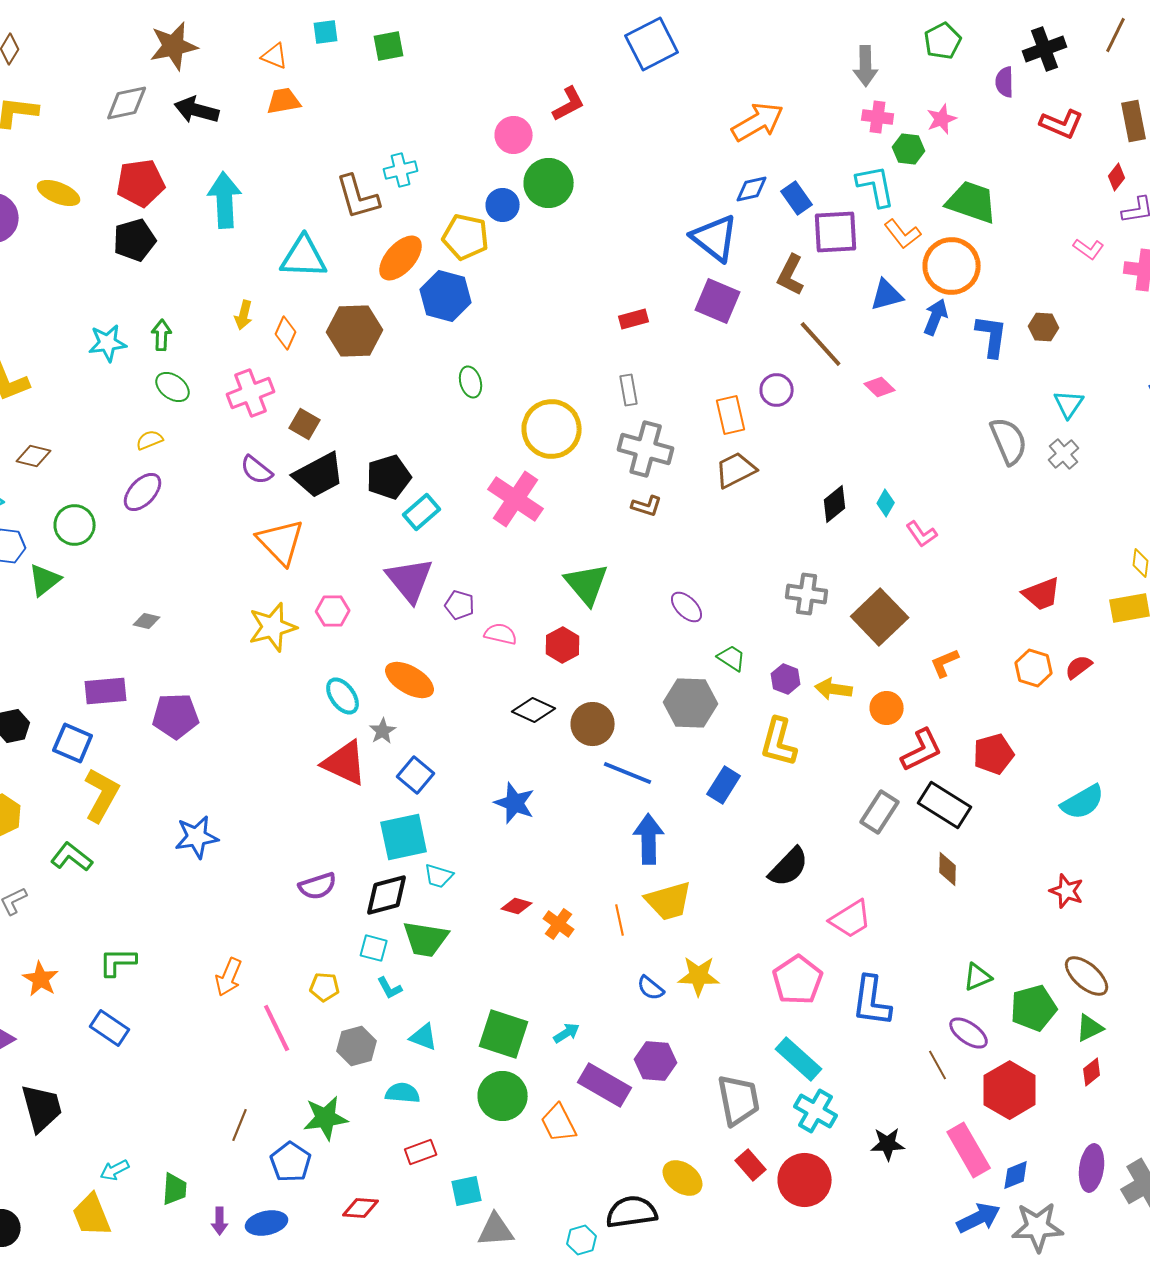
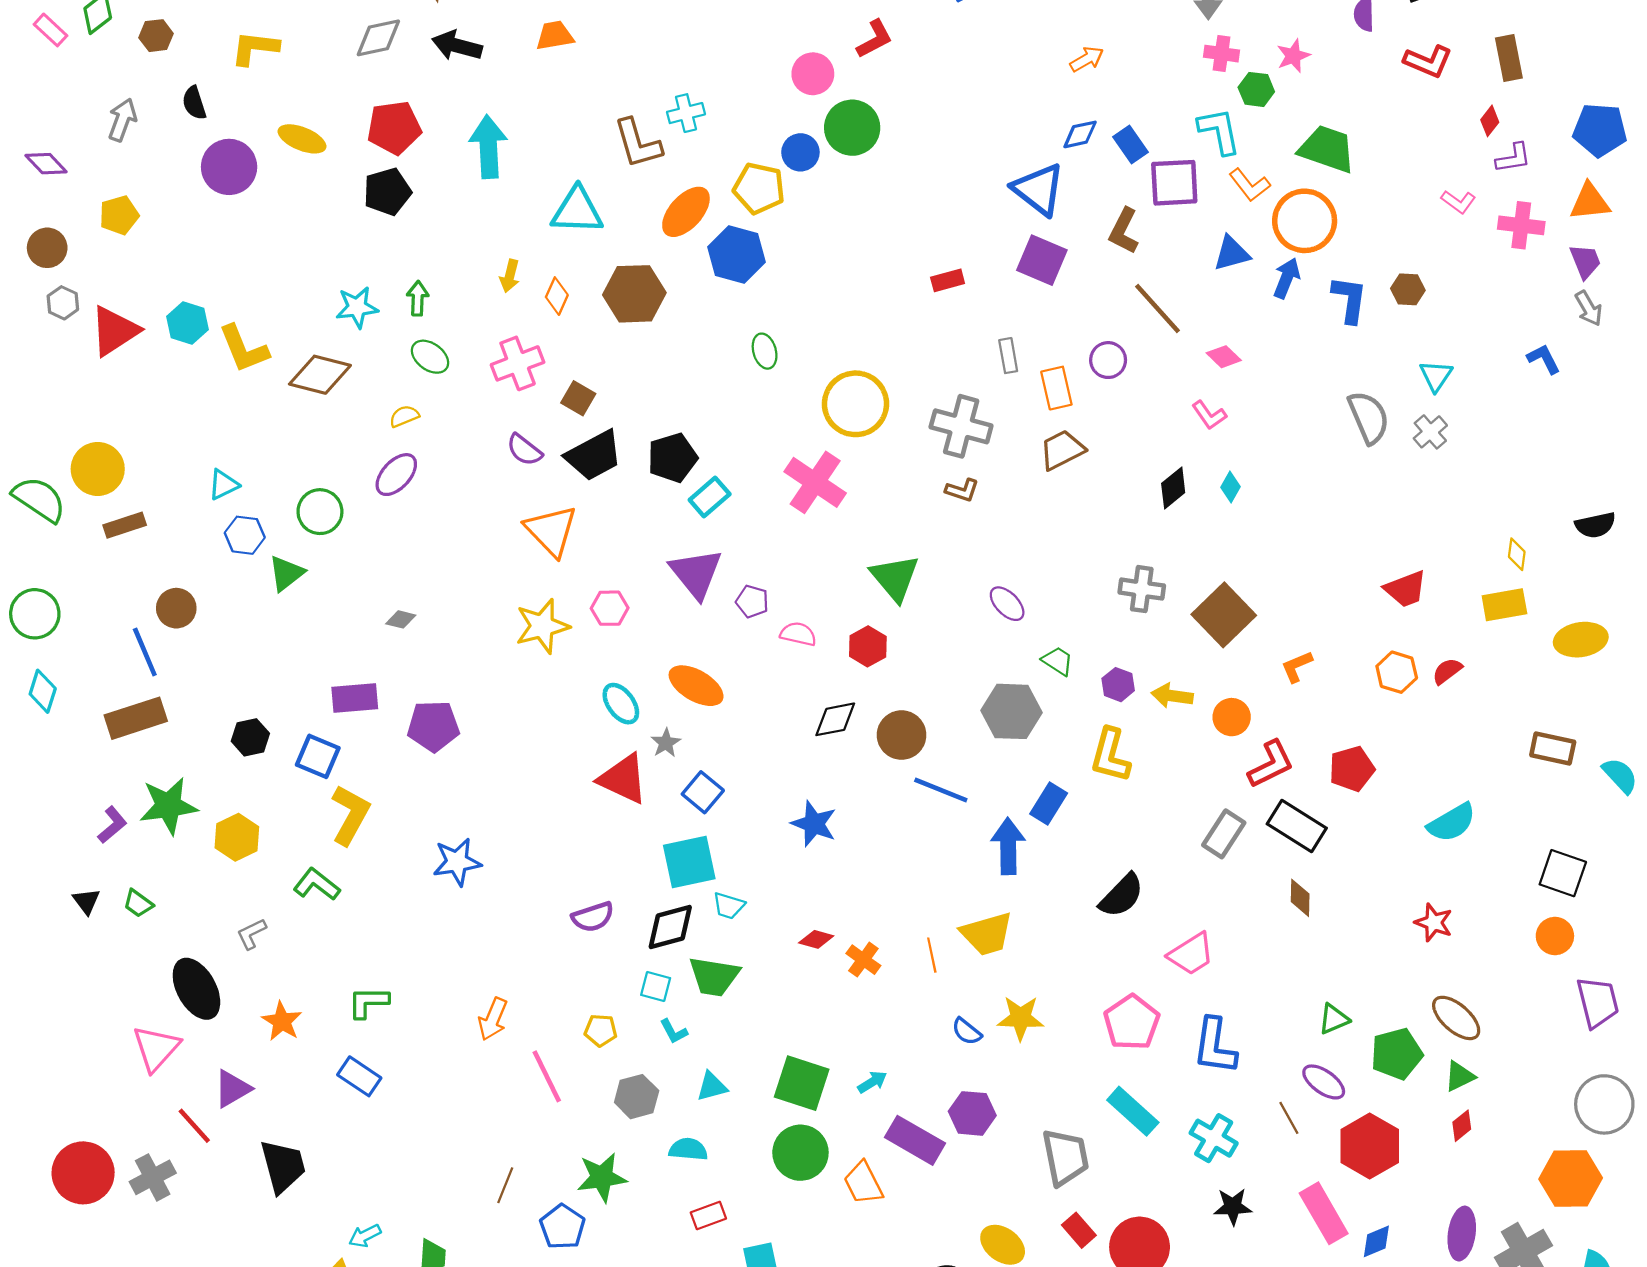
orange arrow: (758, 122) -> (1087, 59), size x0.6
gray rectangle: (629, 390) -> (1008, 356), moved
brown diamond: (34, 456) -> (320, 375), moved, size x1.6
pink L-shape: (922, 534) -> (1209, 415), moved
black diamond: (534, 710) -> (835, 719), turned -36
blue arrow: (649, 839) -> (1008, 846), moved
cyan triangle: (424, 1037) -> (712, 1086), turned -36
cyan cross: (816, 1111) -> (1214, 1138), moved

